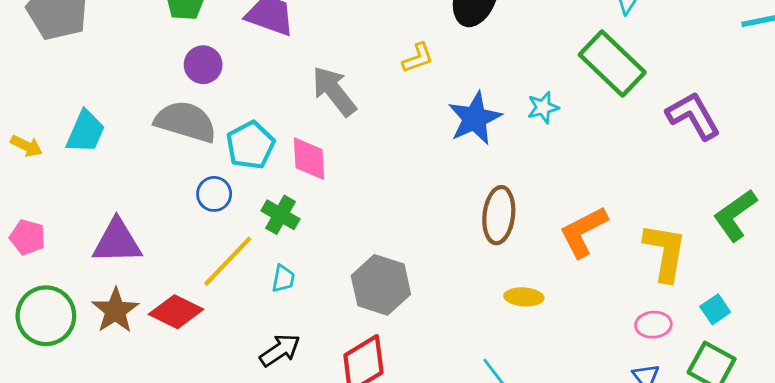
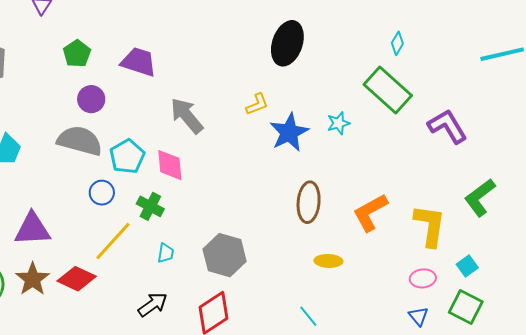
yellow L-shape: (418, 58) -> (257, 104), moved
cyan trapezoid: (283, 279) -> (166, 253), moved

